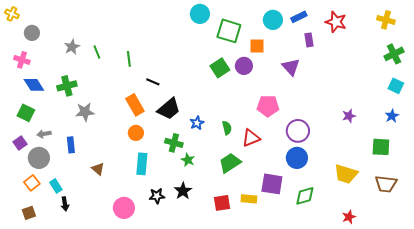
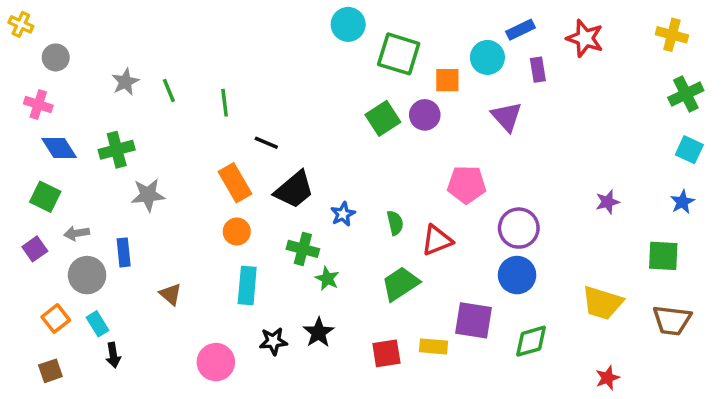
cyan circle: (273, 20) -> (487, 57), moved
gray circle: (39, 158) -> (87, 275), moved

